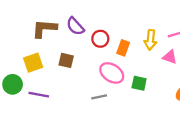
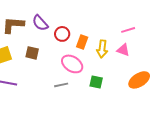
yellow arrow: (150, 40) -> (102, 49), moved
green square: (139, 83) -> (96, 82), moved

